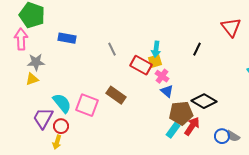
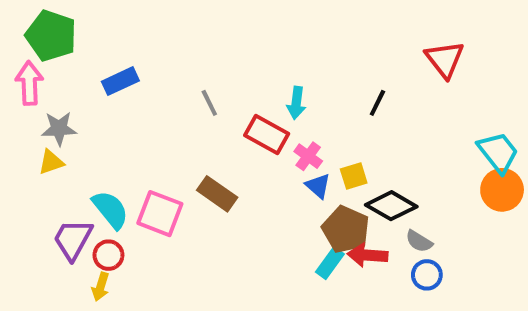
blue rectangle: (67, 38) -> (120, 81), turned -36
yellow square: (155, 61) -> (354, 176), moved
brown pentagon: (181, 113) -> (346, 229), turned 30
red arrow: (192, 126) -> (368, 255), turned -120
gray semicircle: (233, 136) -> (419, 241), moved

